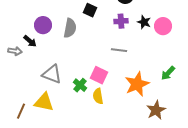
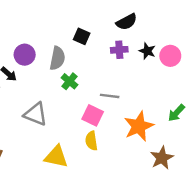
gray line: (119, 50) -> (110, 96), moved
green cross: (80, 85) -> (70, 81), moved
yellow triangle: (44, 102) -> (56, 157), moved

